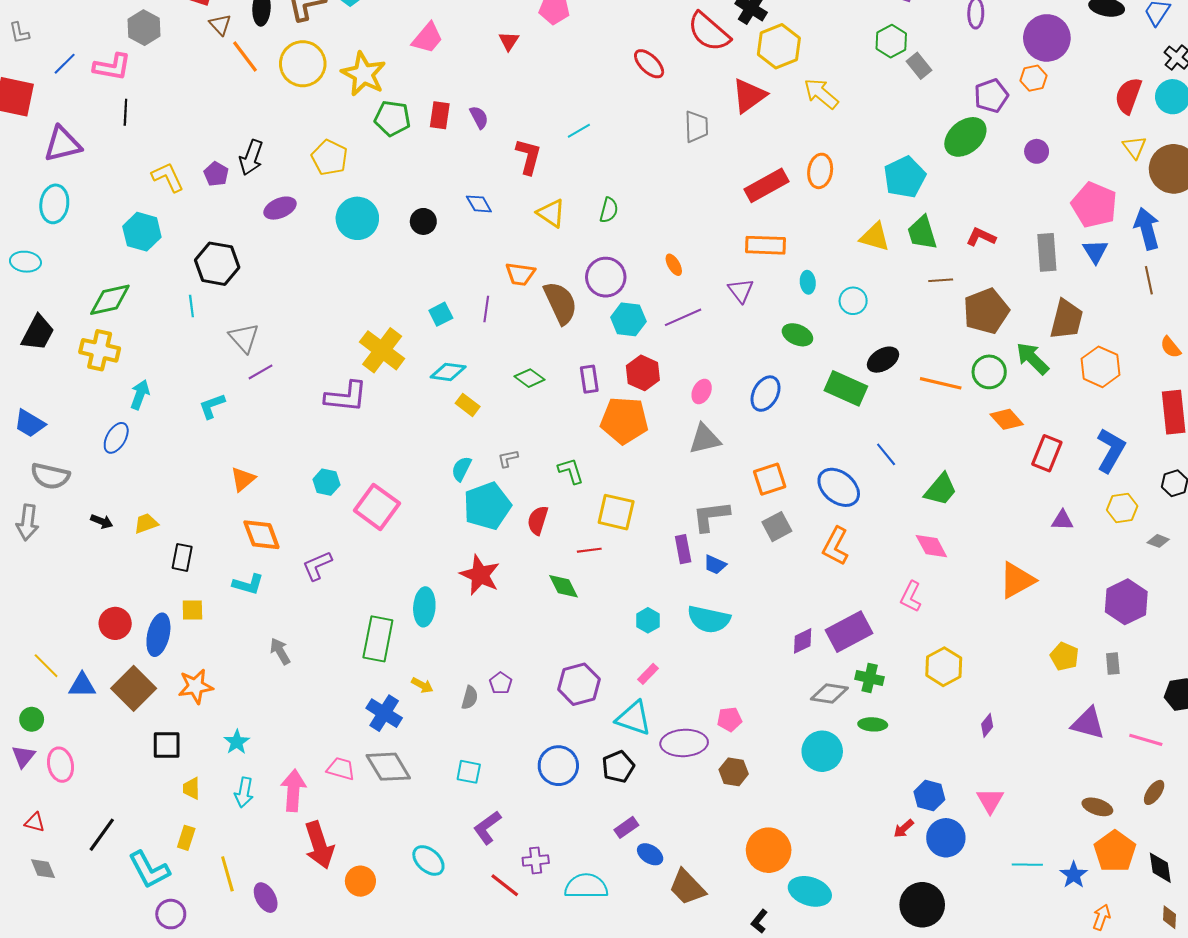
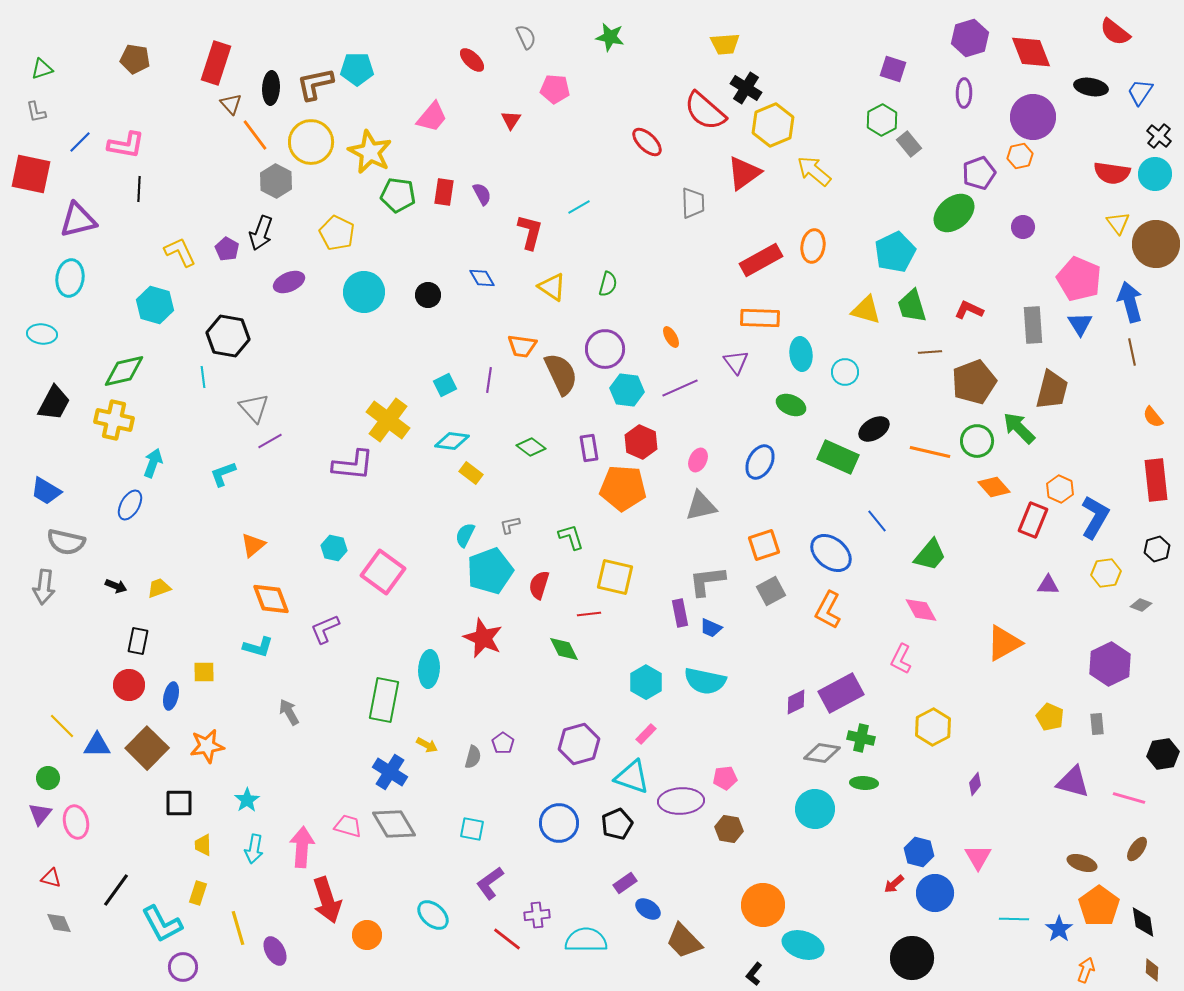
gray hexagon: (144, 28) -> (276, 181), moved
red semicircle: (1128, 96) -> (1112, 173), turned -102
cyan ellipse: (808, 282) -> (801, 354), size x1.5
orange hexagon: (1100, 367) -> (1060, 489), moved, size x0.7
black rectangle: (182, 557) -> (138, 641), moved
cyan hexagon: (648, 620) -> (646, 682), size x1.4
blue ellipse: (158, 635) -> (171, 696), size x0.7

